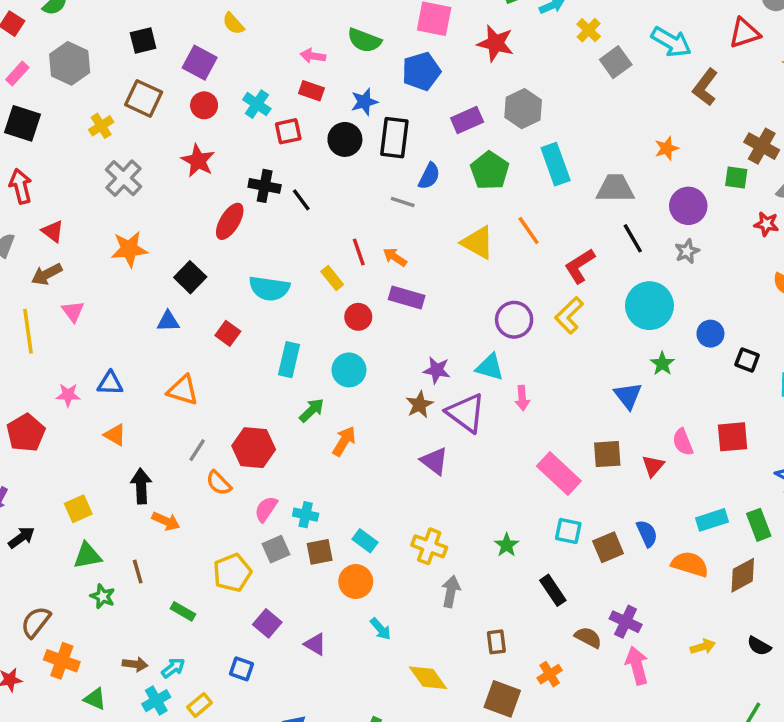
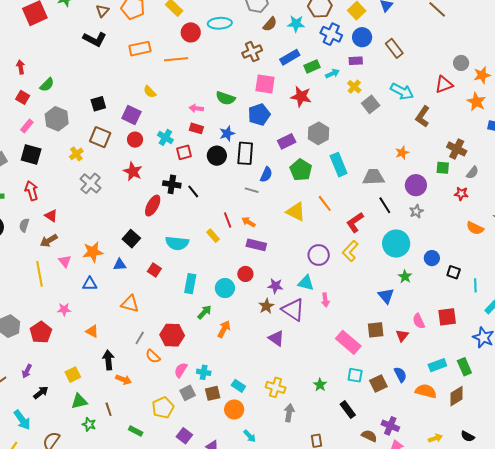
orange star: (129, 249) -> (93, 252), moved
red circle: (358, 317) -> (245, 274), moved
blue triangle: (110, 383) -> (90, 284), moved

